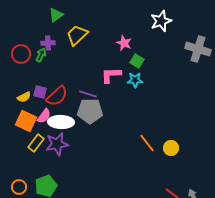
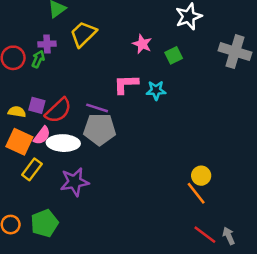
green square: (137, 61) -> (174, 55), moved, turned 32
yellow semicircle: (24, 97) -> (17, 112), turned -144
orange line: (147, 143) -> (196, 193), moved
purple star: (57, 144) -> (75, 182), moved

